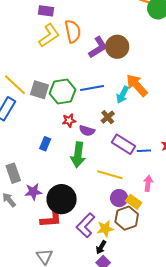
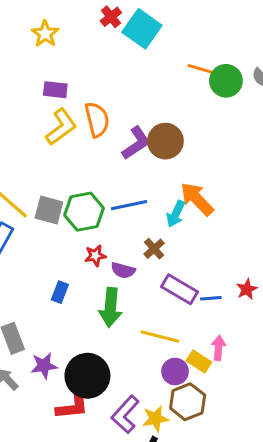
yellow rectangle: (134, 202) -> (199, 361), moved

